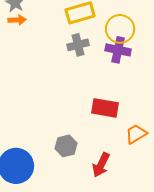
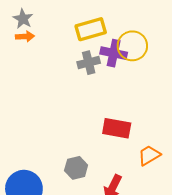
purple cross: (118, 50) -> (114, 53), moved

